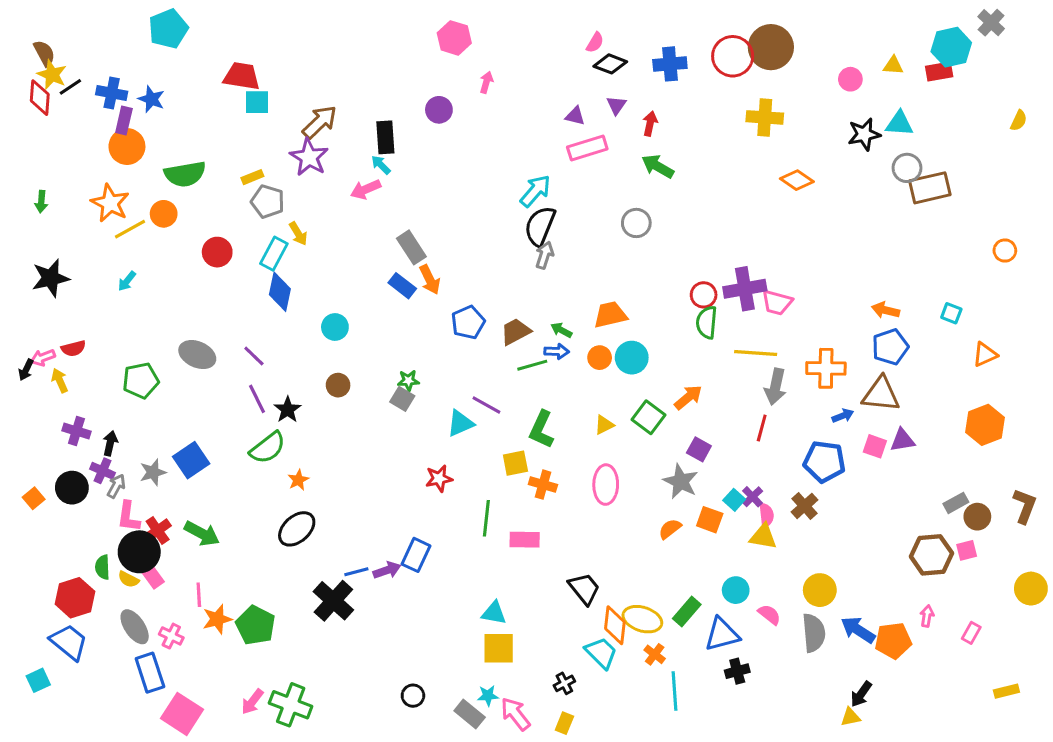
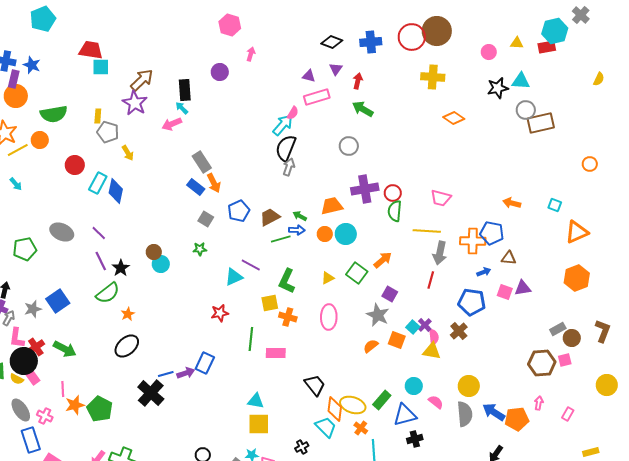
pink semicircle: (595, 43) -> (293, 113), moved
yellow rectangle: (252, 177) -> (98, 116), turned -64
cyan rectangle: (274, 254) -> (98, 183), moved
cyan arrow: (127, 281) -> (16, 184), turned -80
purple cross: (745, 289) -> (365, 189), moved
cyan circle: (335, 327) -> (161, 264), moved
blue pentagon: (890, 347) -> (492, 233), moved, turned 30
orange triangle: (985, 355) -> (577, 232), size x1.4
brown triangle: (881, 394) -> (509, 258), size x0.6
gray square: (402, 399) -> (206, 219), moved

